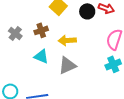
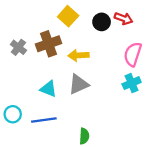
brown cross: (41, 30) -> (48, 44), size x1.5
cyan triangle: (41, 56) -> (48, 89), moved

